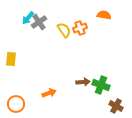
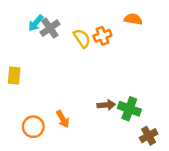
orange arrow: (49, 93) -> (63, 119), turned 80
orange circle: (16, 104) -> (33, 127), moved
brown cross: (116, 106) -> (149, 136), turned 32

